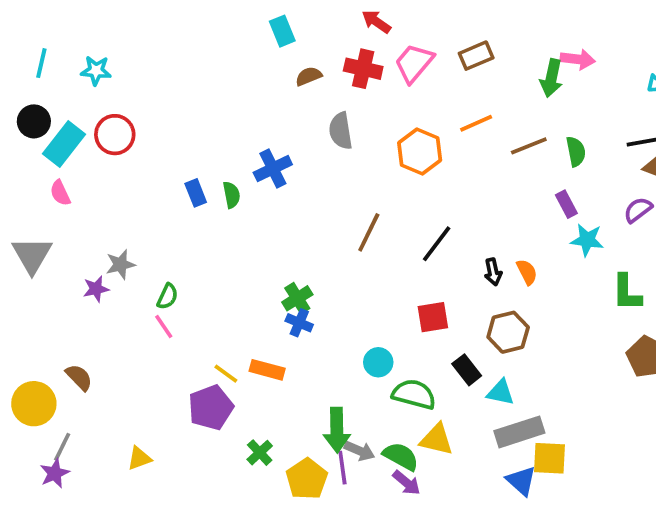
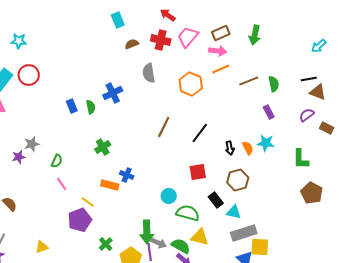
pink arrow: (578, 59) -> (218, 51), moved
green arrow: (551, 78) -> (255, 35), moved
cyan star: (587, 240) -> (266, 143), moved
green cross: (297, 298) -> (103, 147), moved
pink line: (164, 327) -> (62, 184), moved
orange rectangle: (267, 370) -> (110, 185), moved

